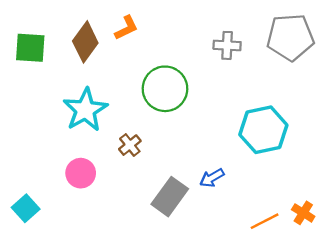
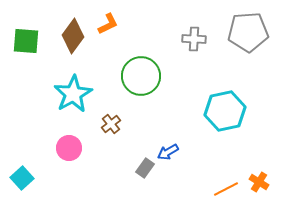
blue arrow: (212, 178) -> (168, 152), moved
gray rectangle: (170, 197) -> (145, 168), size x0.6

